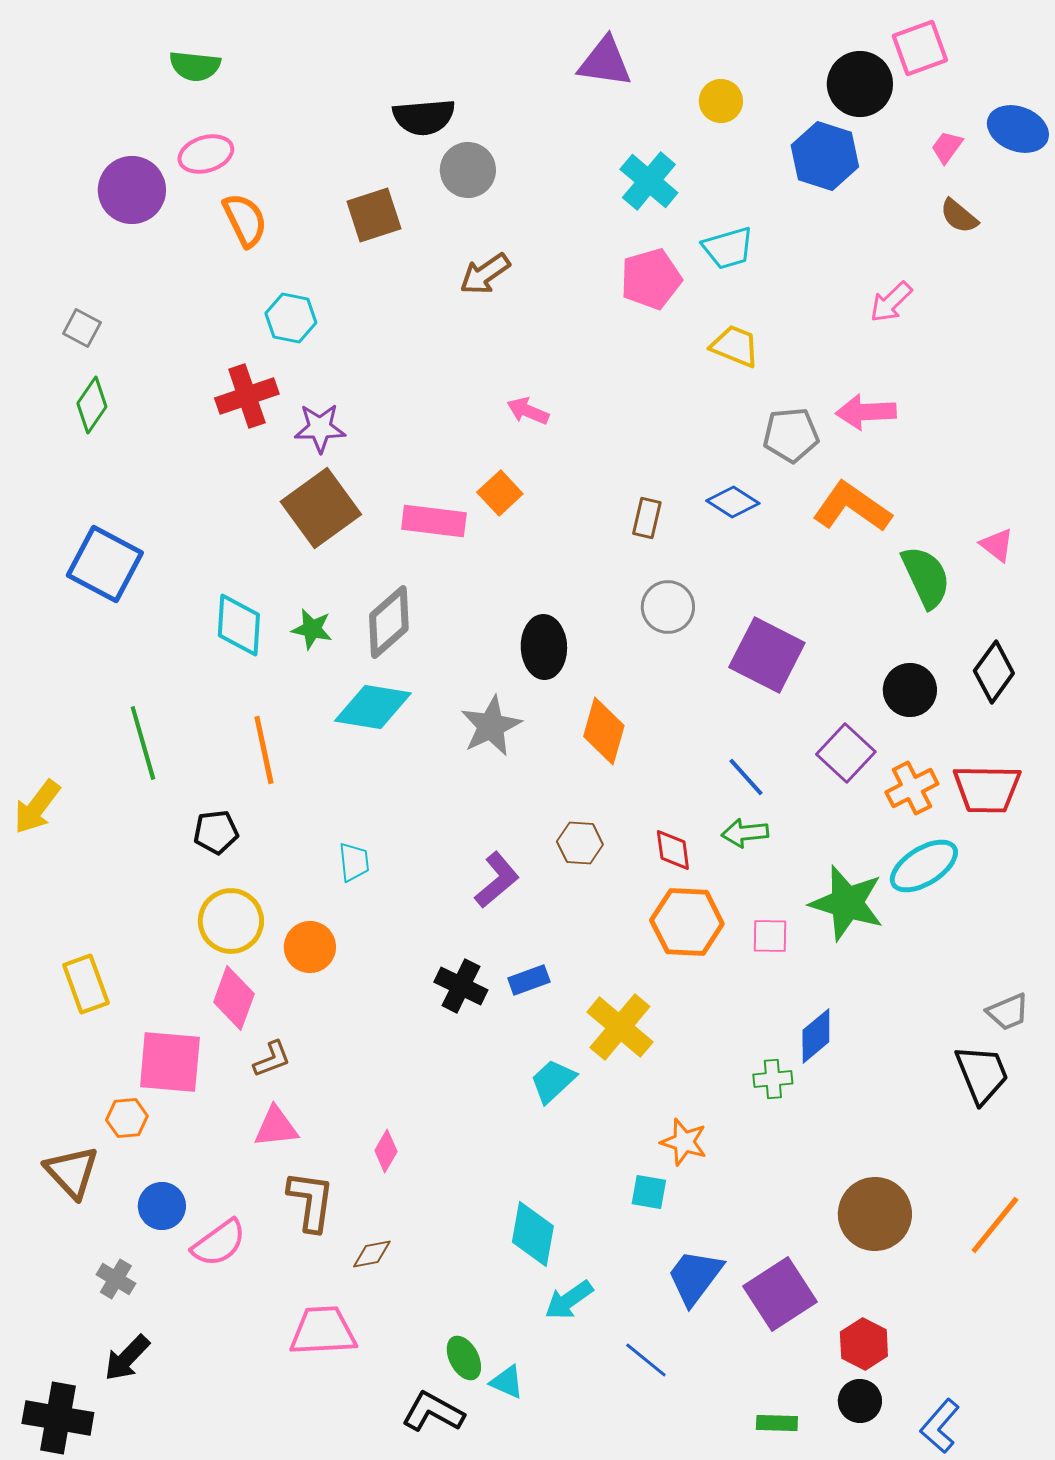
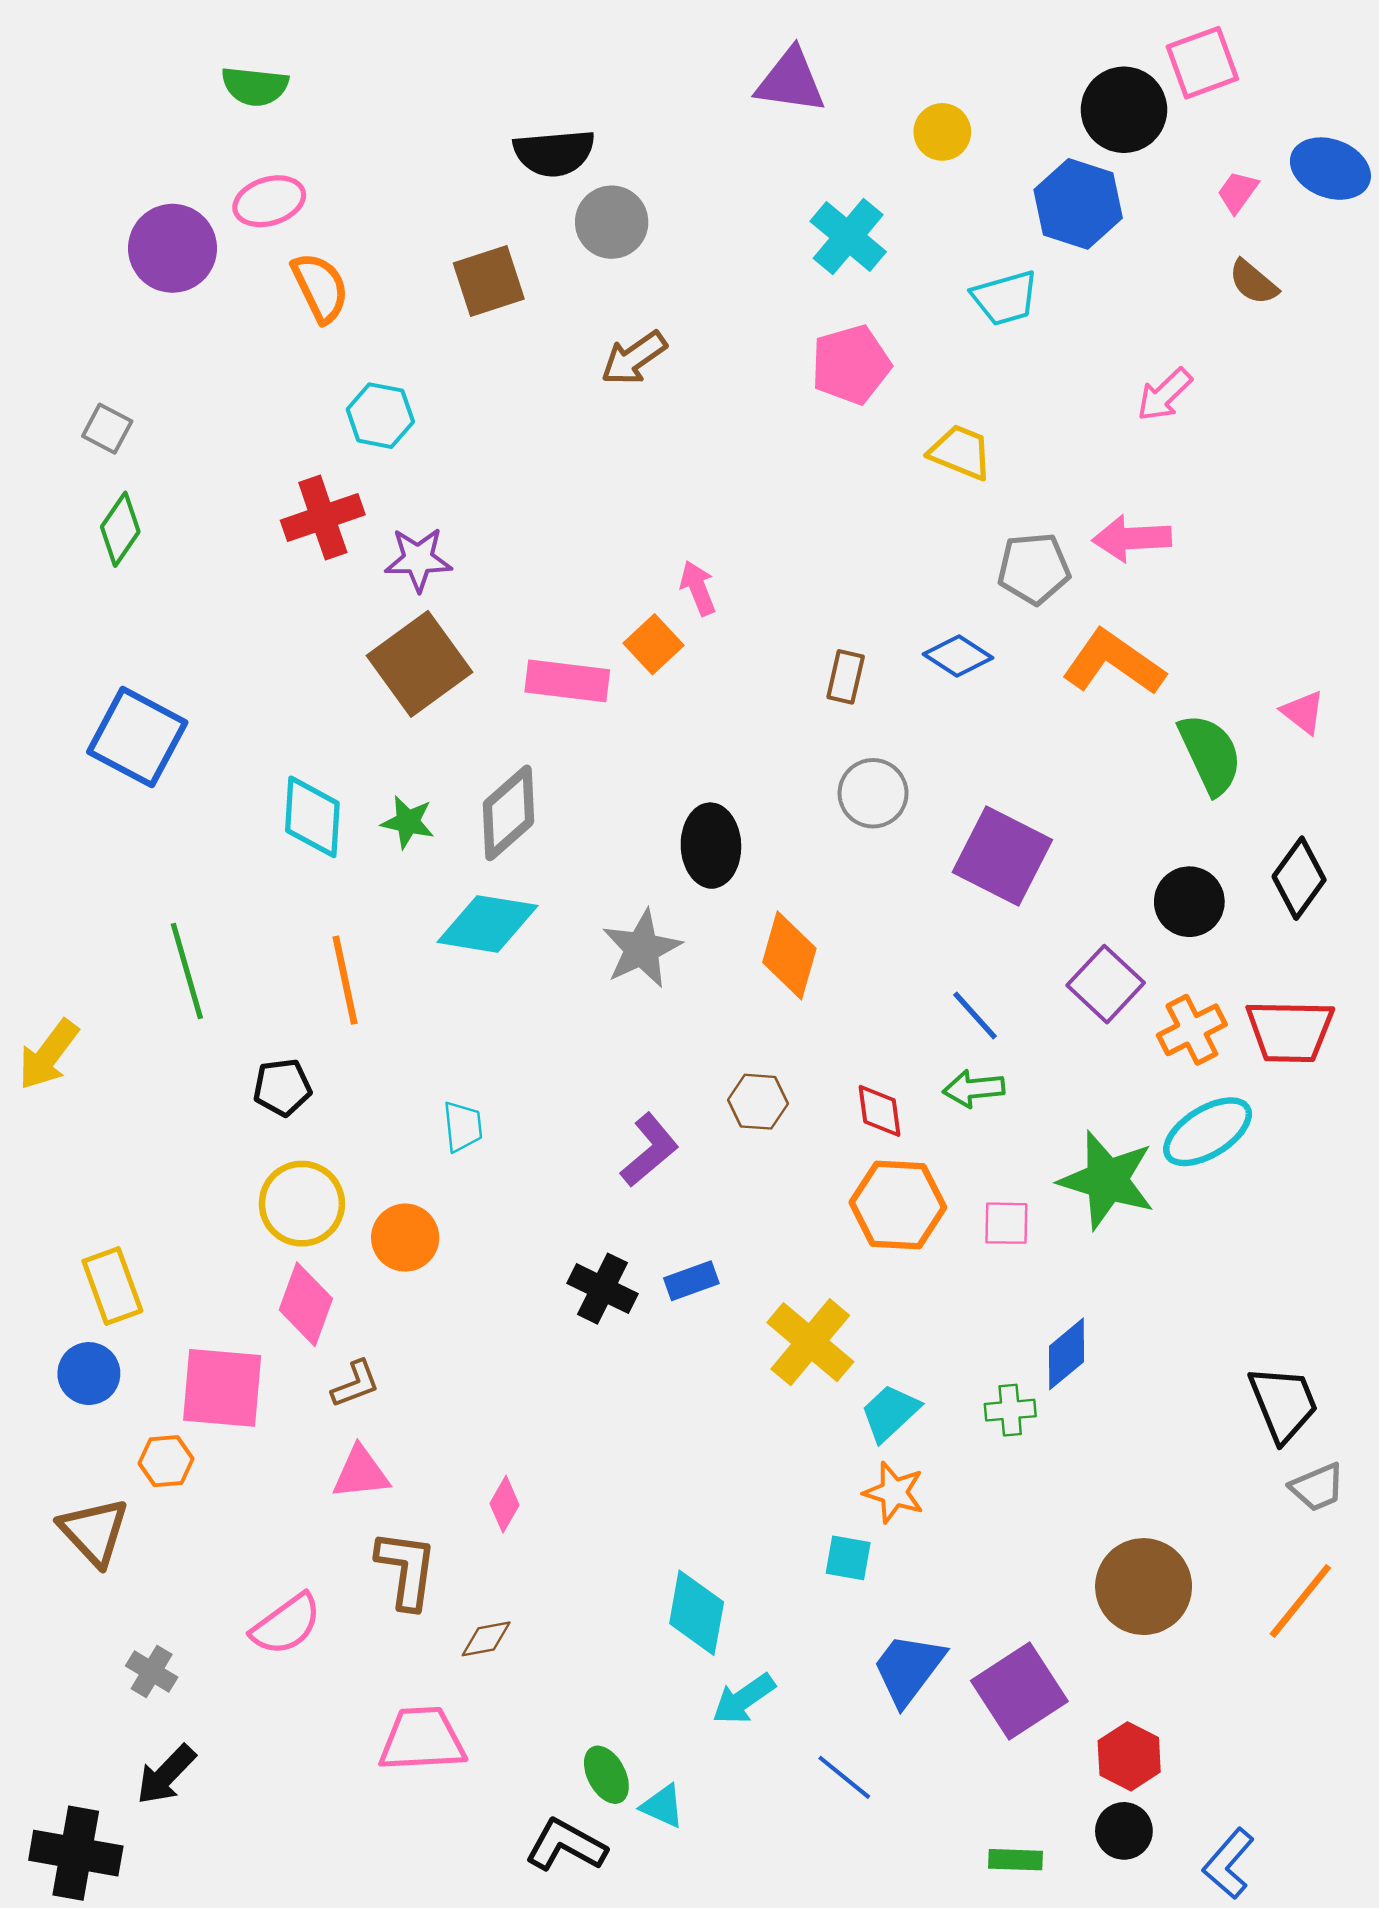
cyan trapezoid: (728, 248) -> (1005, 298), moved
pink arrow: (528, 411) -> (698, 588), moved, turned 45
gray trapezoid: (1008, 1012) -> (1317, 1487), moved
cyan trapezoid: (553, 1081) -> (890, 1413), moved
blue circle: (162, 1206) -> (89, 1374), moved

